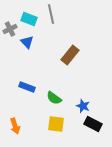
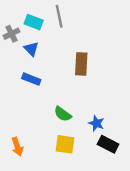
brown rectangle: (70, 55) -> (81, 64), turned -36
blue rectangle: (27, 87) -> (31, 79), moved

